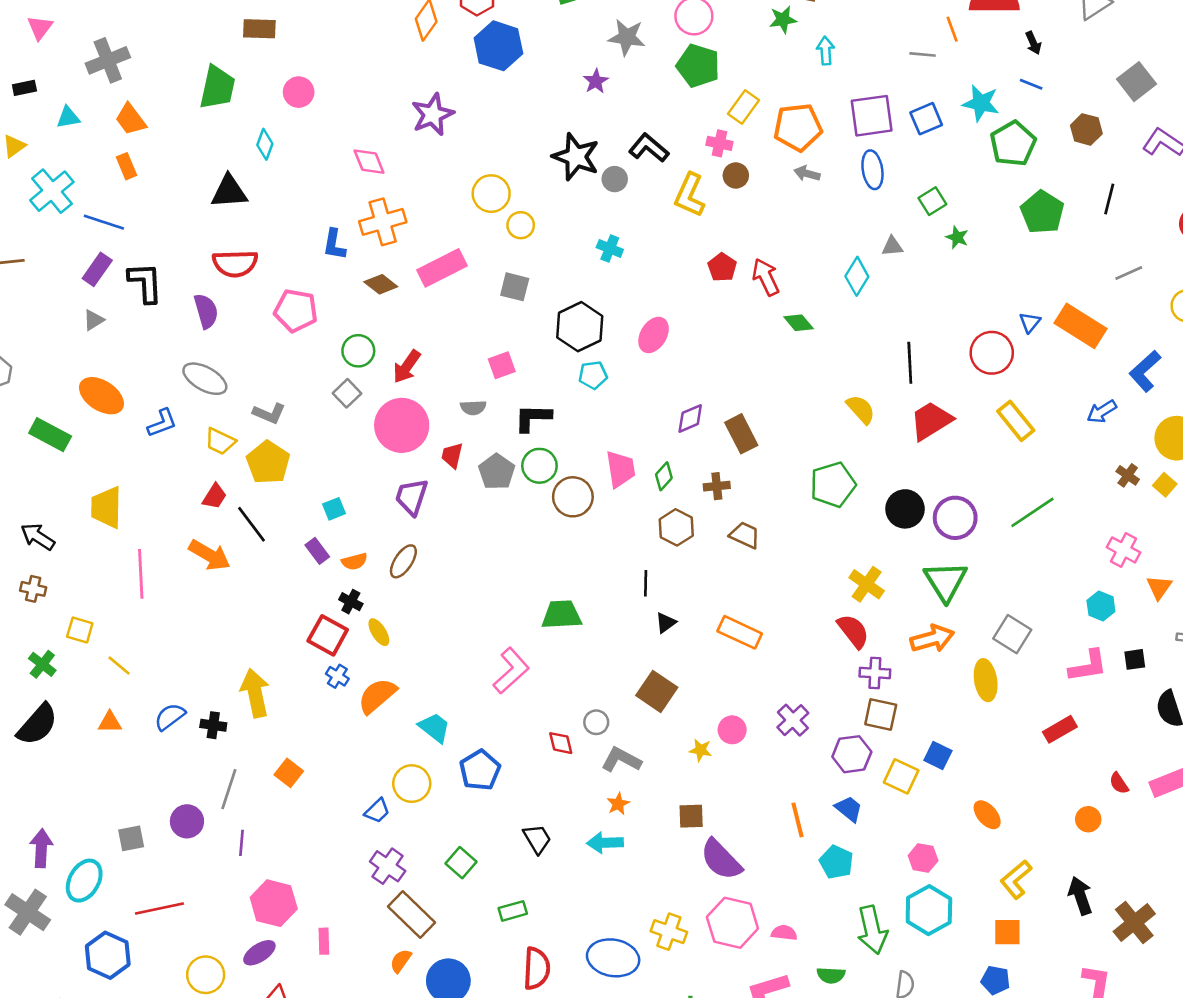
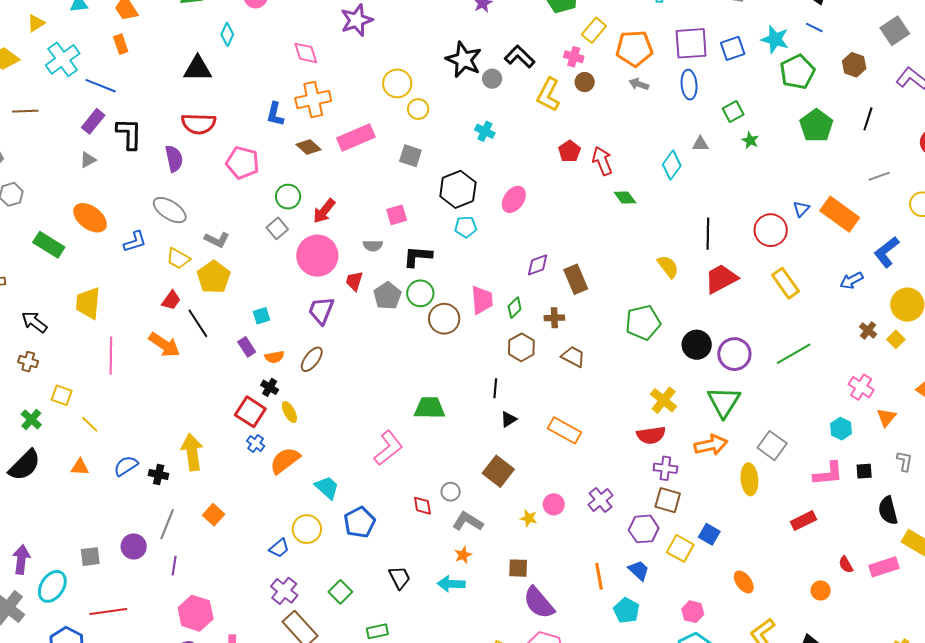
red semicircle: (853, 631) -> (651, 435), turned 116

